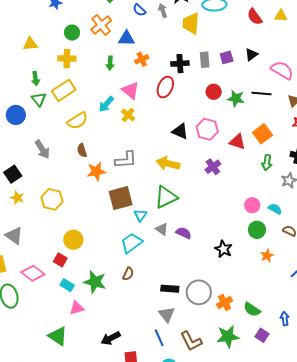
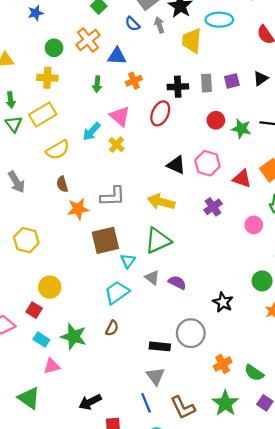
pink circle: (252, 205) -> (254, 225), moved
gray circle: (199, 292) -> (191, 333), moved
green star: (228, 336) -> (225, 403), turned -30

